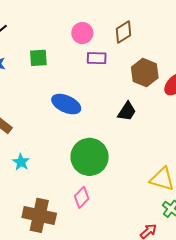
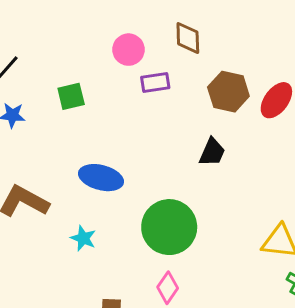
brown diamond: (124, 32) -> (188, 38), turned -50
blue ellipse: (66, 104) -> (101, 178), moved
cyan star: (21, 162) -> (83, 238), moved

